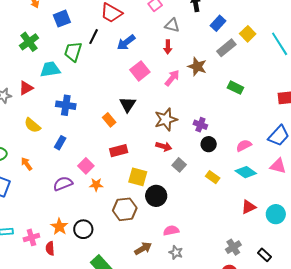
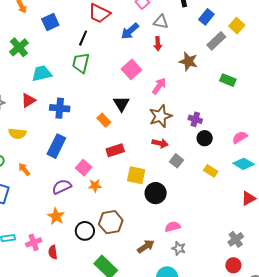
blue arrow: (126, 43) -> (130, 31), moved
green trapezoid: (73, 52) -> (81, 63), moved
pink arrow: (172, 78) -> (159, 86), moved
red triangle: (26, 88) -> (28, 100), moved
yellow semicircle: (32, 125) -> (17, 134), moved, turned -30
blue rectangle: (60, 143) -> (56, 146), size x1.6
brown hexagon: (125, 209) -> (111, 222), moved
orange star: (59, 227) -> (56, 216), moved

